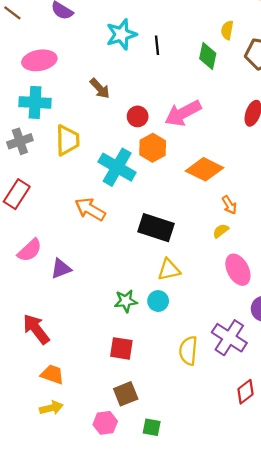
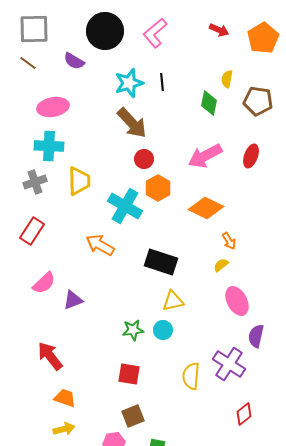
black line: (157, 45) -> (162, 82), moved
brown arrow: (100, 88) -> (132, 123), moved, size x1.6
pink arrow: (183, 113) -> (205, 156), moved

